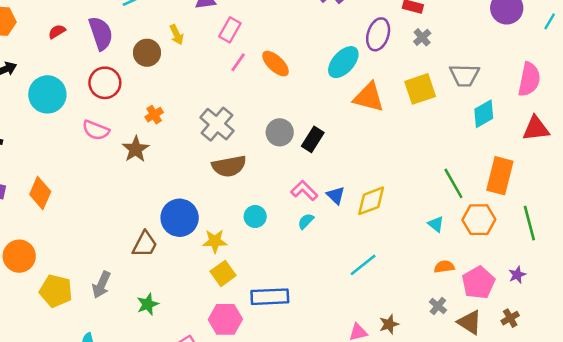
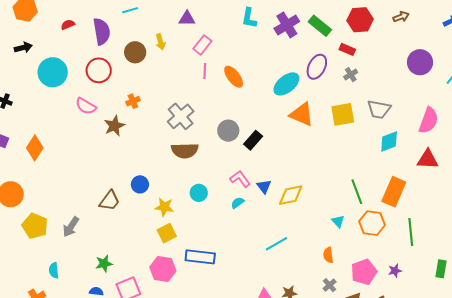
pink line: (238, 62) -> (205, 71), turned -42
blue circle: (180, 218) -> (140, 184), size x0.6
orange semicircle: (444, 267) -> (328, 255), moved, turned -98
green star: (148, 304) -> (104, 264), moved

